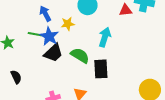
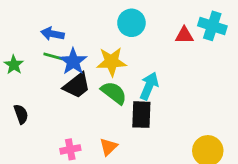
blue arrow: (45, 14) -> (52, 34), moved, turned -56
yellow star: (68, 24) -> (111, 62), moved, size x1.5
cyan arrow: (105, 37) -> (149, 86), moved

